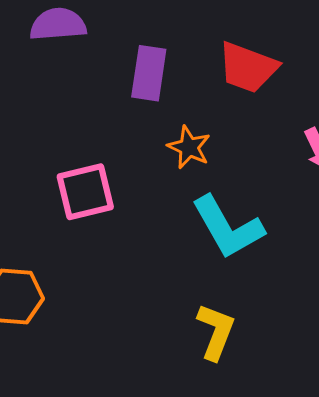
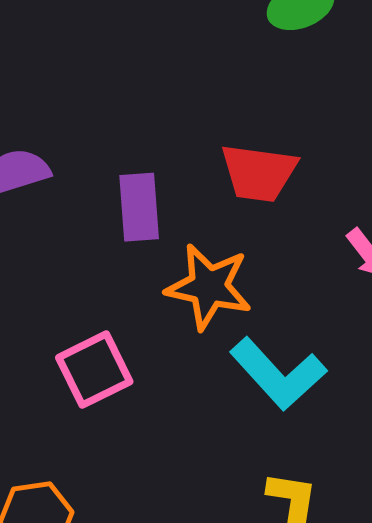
orange star: (189, 147) -> (209, 287), size x1.6

